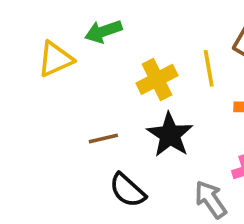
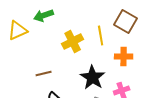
black star: (170, 135) -> (93, 78), moved

